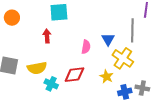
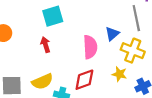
blue triangle: (108, 39) -> (112, 34), turned 32
pink semicircle: (86, 47) -> (90, 47), size x1.5

